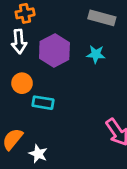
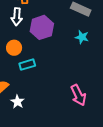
cyan star: (96, 54) -> (82, 37), moved
cyan rectangle: (43, 103) -> (27, 65), turned -35

